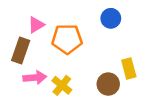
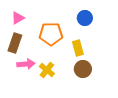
pink triangle: (36, 25) -> (18, 18), moved
yellow rectangle: (129, 69) -> (78, 48), moved

